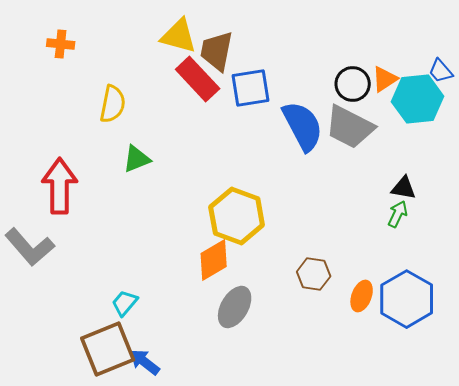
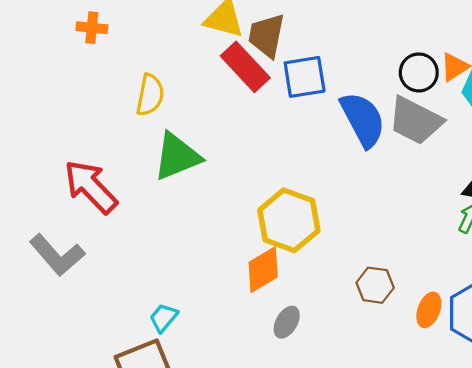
green triangle: (137, 159) -> (177, 156), size x1.6
red arrow: (60, 186) -> (91, 187), turned -44
gray ellipse: (235, 307) -> (287, 322), size x0.7

